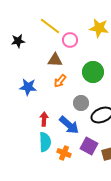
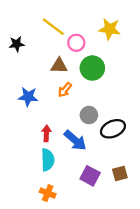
green circle: (93, 72) -> (92, 68), moved
purple square: (89, 146) -> (90, 176), moved
orange cross: (64, 153) -> (48, 193), moved

